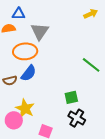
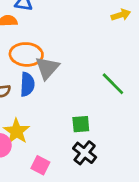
gray triangle: (40, 31) -> (47, 68), moved
blue semicircle: (29, 73) -> (27, 84), turned -42

